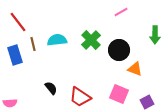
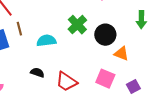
cyan semicircle: (57, 40) -> (46, 41), moved
black semicircle: (51, 88) -> (37, 73), turned -32

